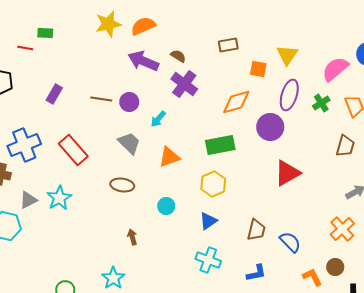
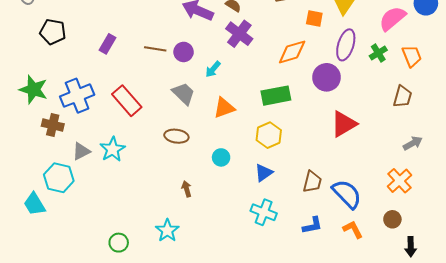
blue semicircle: (290, 242) -> (347, 194), size x1.4
orange L-shape: (312, 277) -> (353, 229), moved

